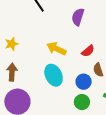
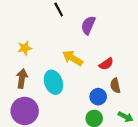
purple semicircle: (78, 17) -> (88, 25), moved
cyan ellipse: (54, 75) -> (53, 82), moved

